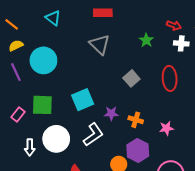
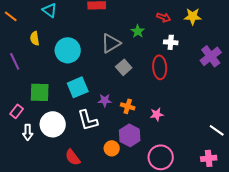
white cross: (181, 43) -> (171, 42), moved
gray triangle: (100, 45) -> (111, 43), moved, turned 45
yellow semicircle: (16, 46) -> (35, 38), moved, turned -72
cyan circle: (43, 60) -> (68, 50), moved
pink rectangle: (18, 114) -> (17, 111), moved
white L-shape: (93, 135) -> (88, 120), turned 110

